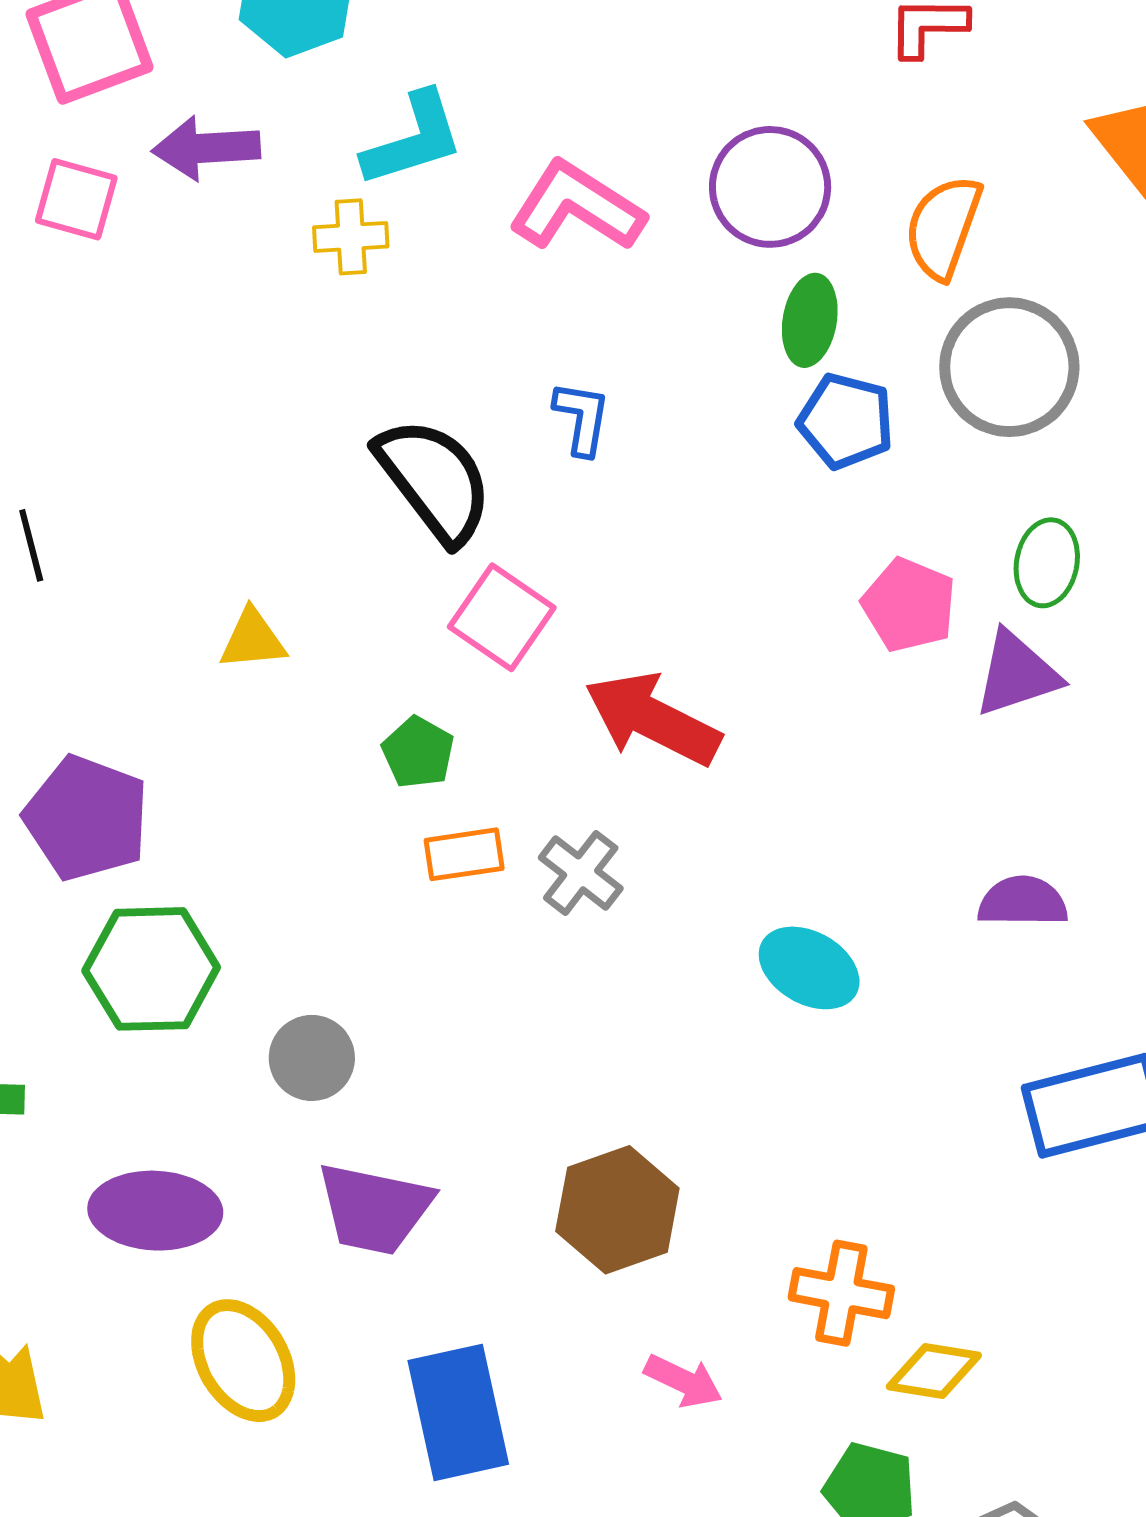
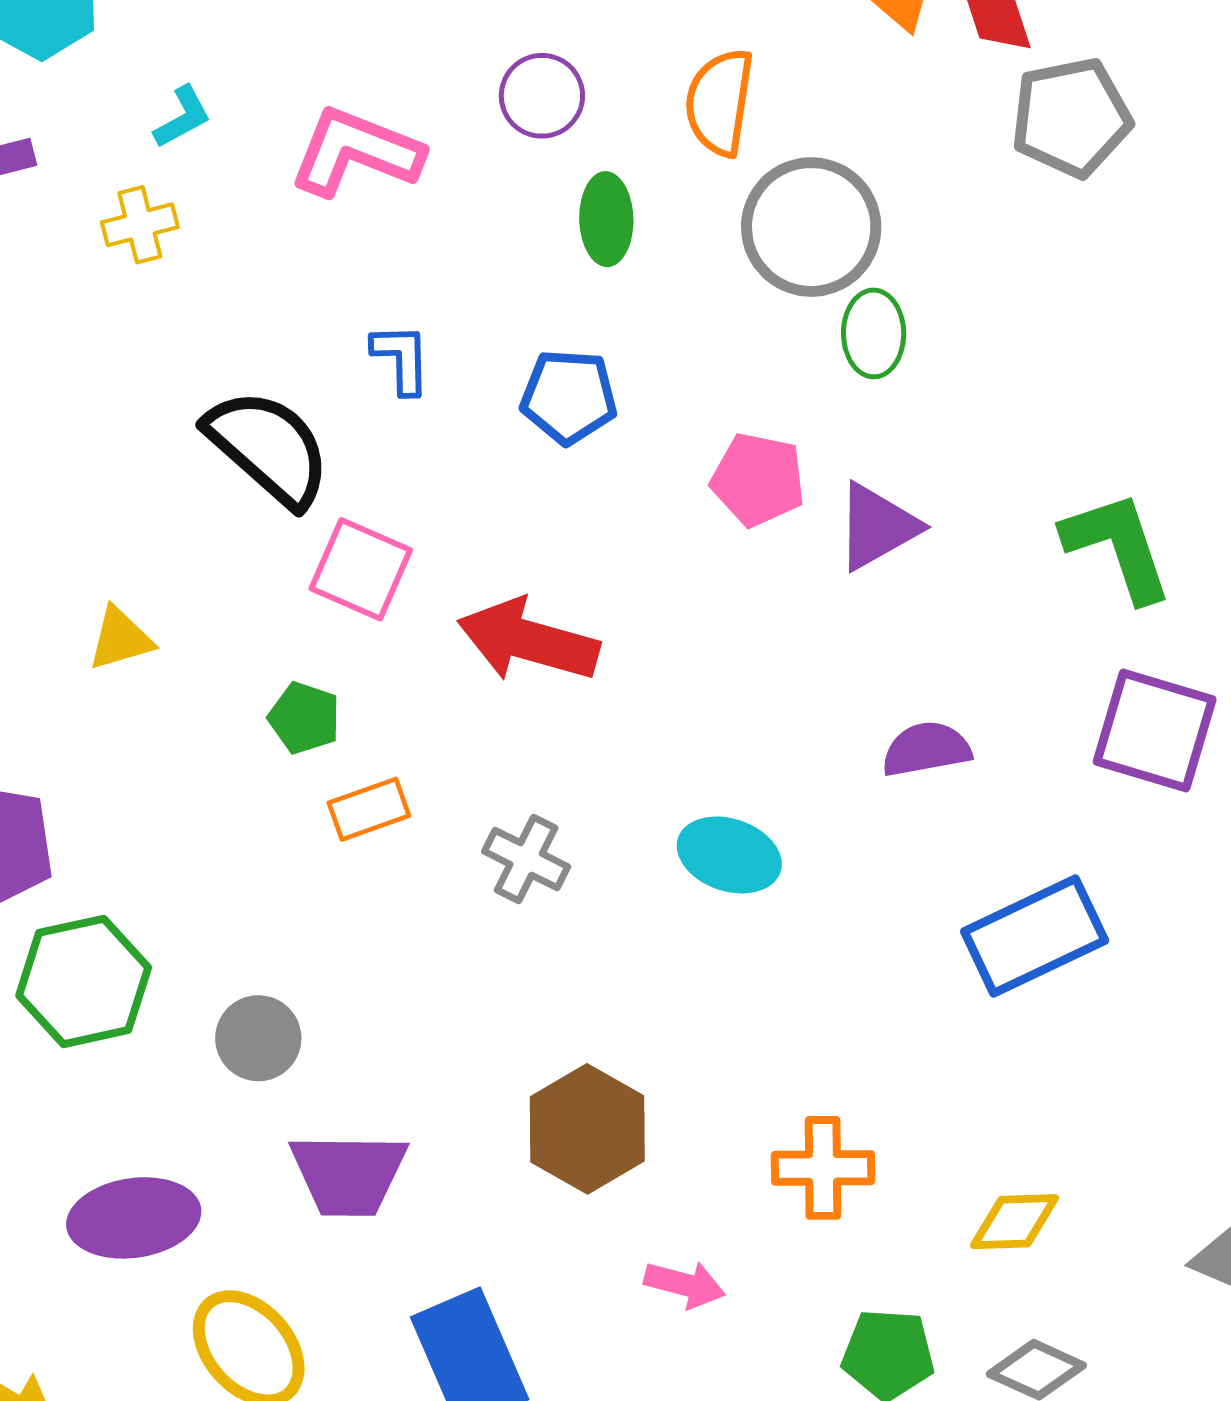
cyan L-shape: (413, 139) -> (183, 117), size x0.6
purple circle: (770, 187) -> (542, 96), size x0.7
blue pentagon: (846, 421) -> (569, 397), moved
green ellipse: (1047, 563) -> (874, 333), moved
gray cross: (581, 873) -> (526, 859), moved
yellow diamond: (934, 1371) -> (1015, 1222), moved

